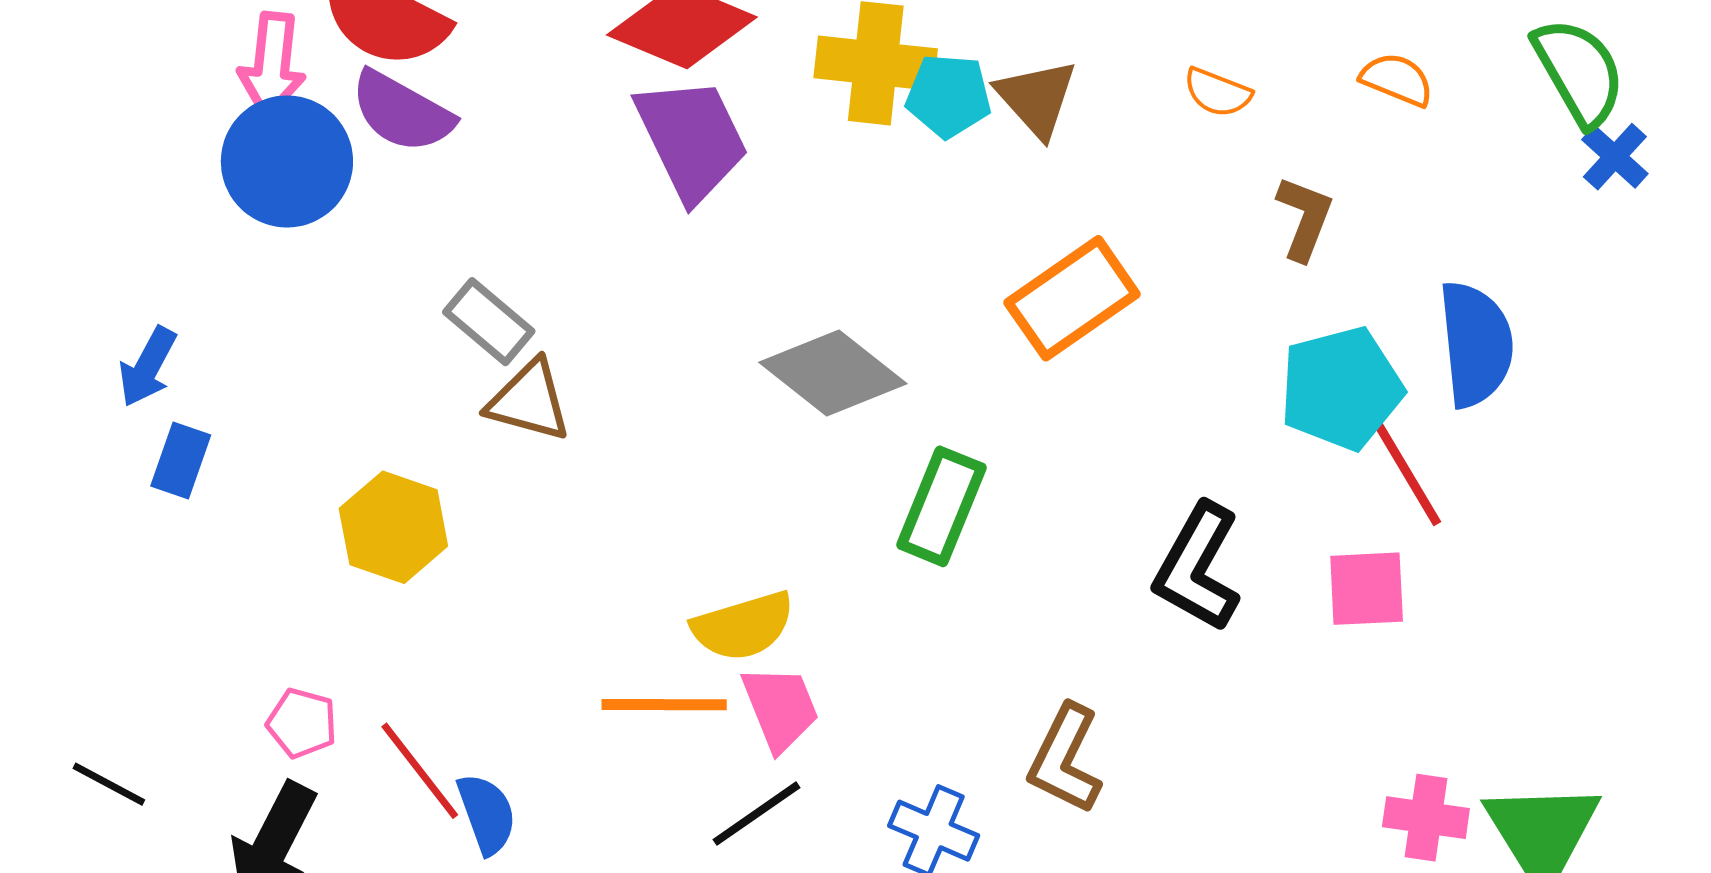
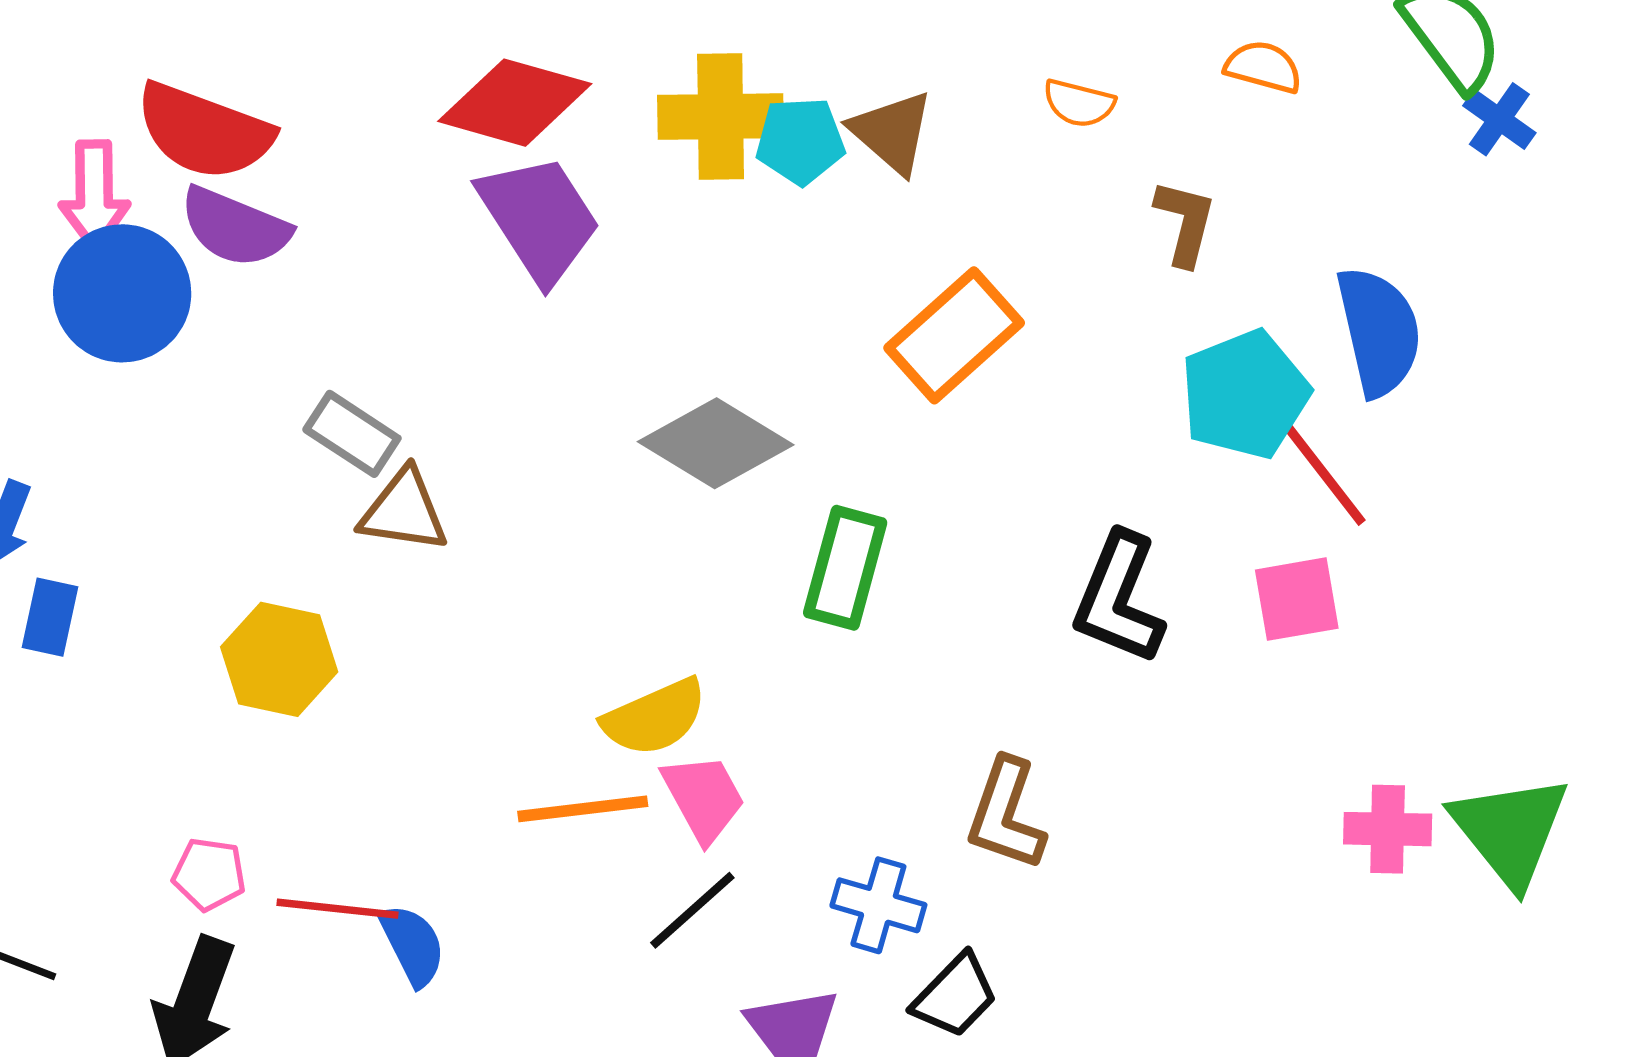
red line: (420, 771) -> (337, 909), turned -39

